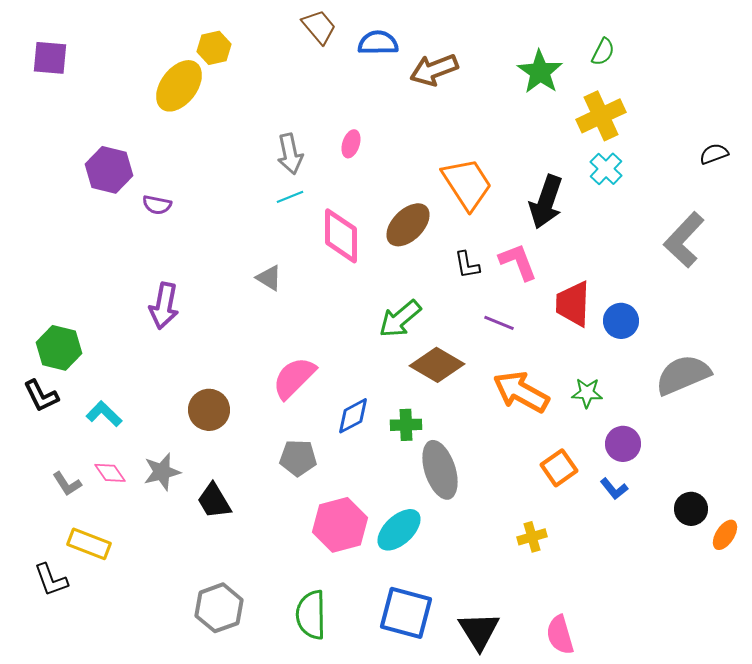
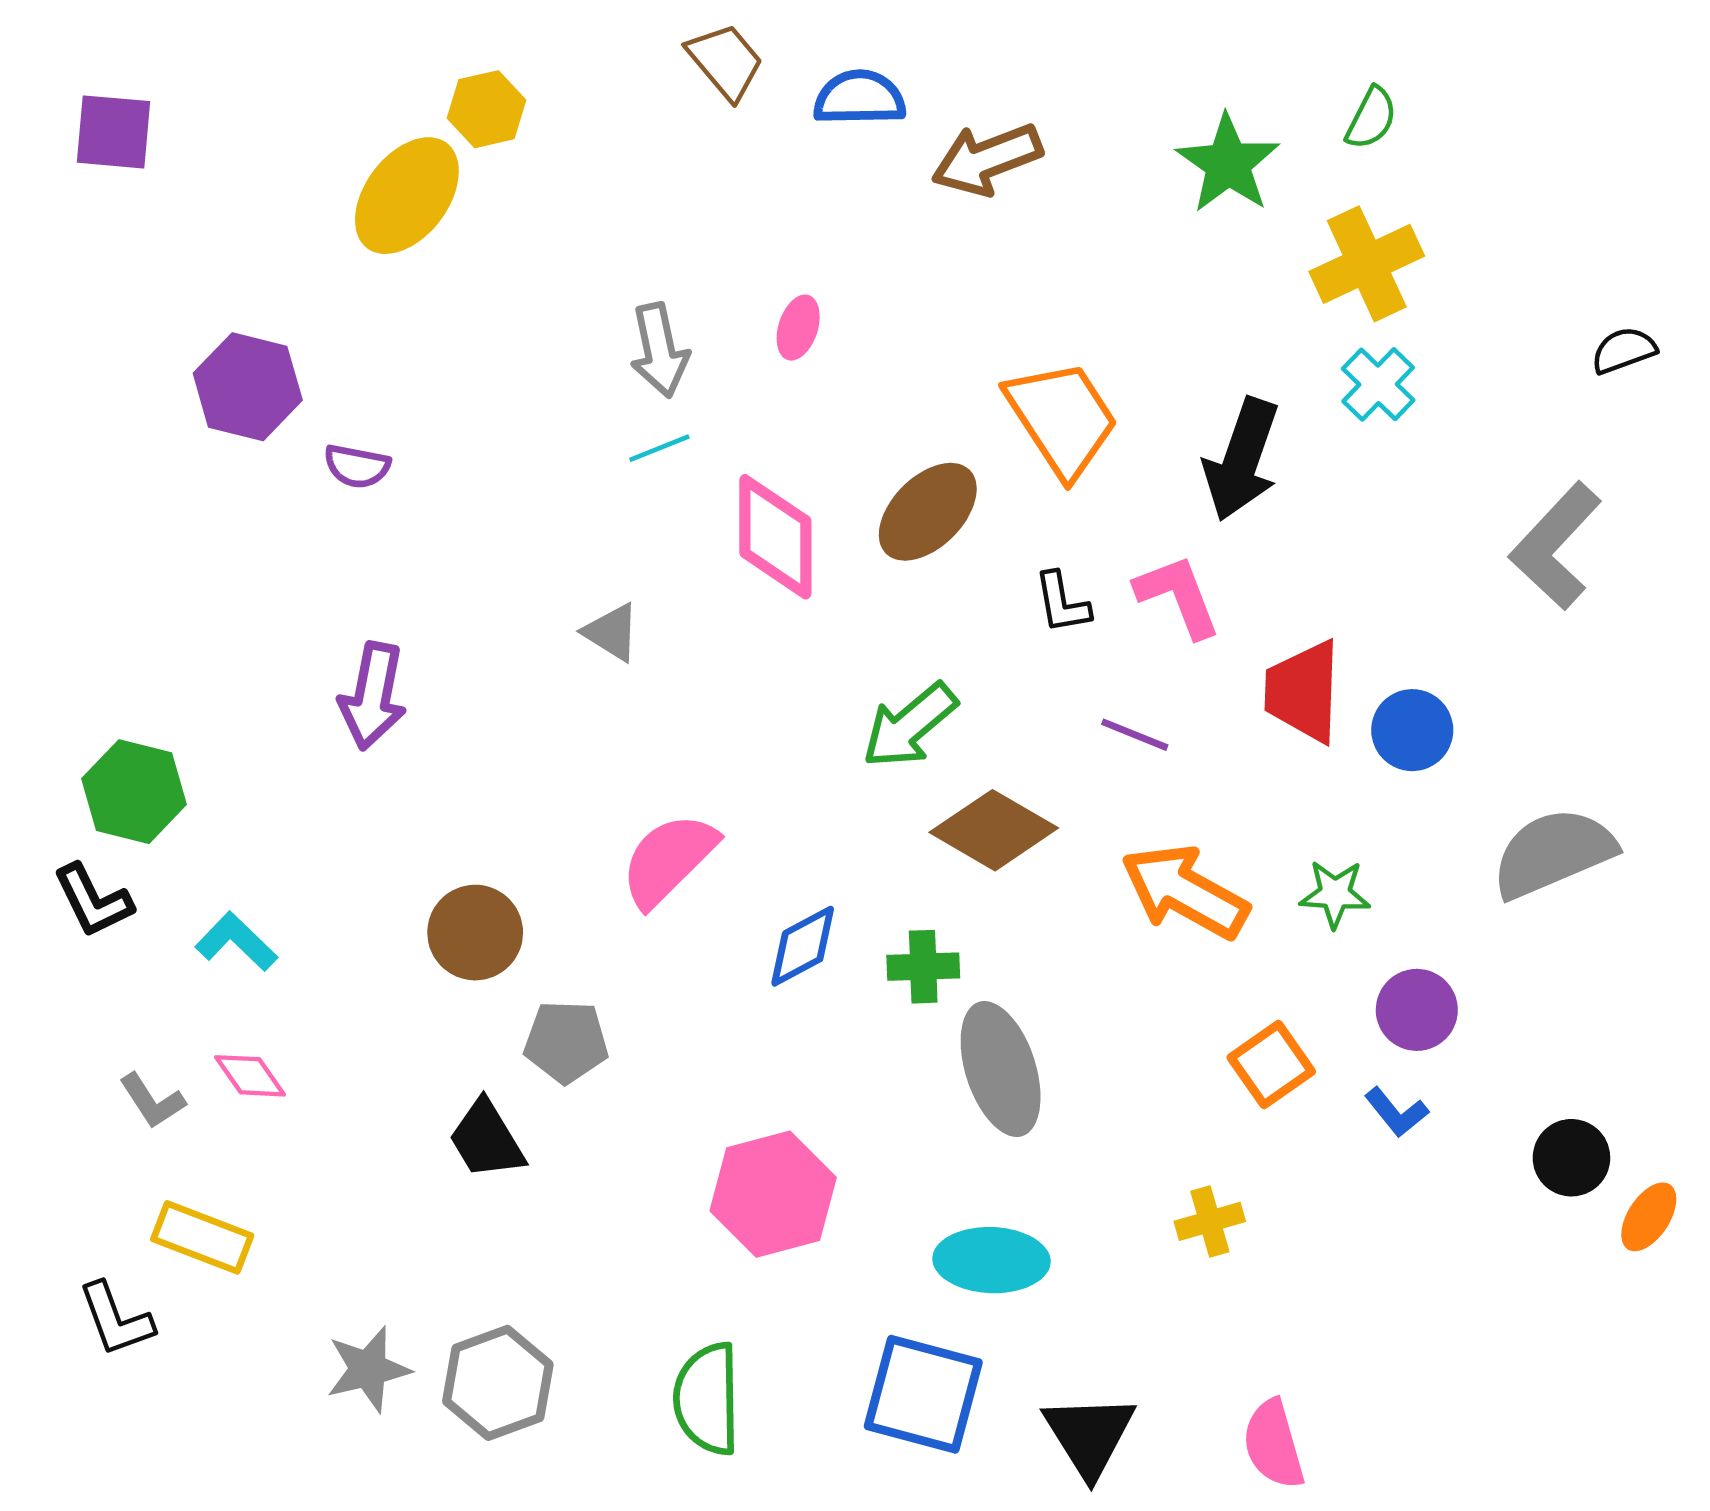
gray pentagon: (298, 458) -> (566, 1042), moved
gray star: (162, 472) -> (368, 1369), moved
cyan ellipse: (399, 530) -> (991, 1260), moved, turned 45

